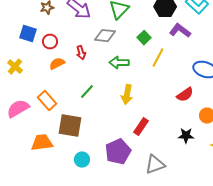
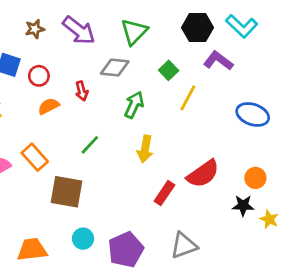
green arrow: (119, 63) -> (134, 105), turned 114
red semicircle: (185, 95) -> (203, 174), moved, size x1.4
black star: (186, 136) -> (243, 205), moved
orange trapezoid: (42, 143) -> (32, 250), moved
purple pentagon: (118, 152) -> (126, 250), moved

